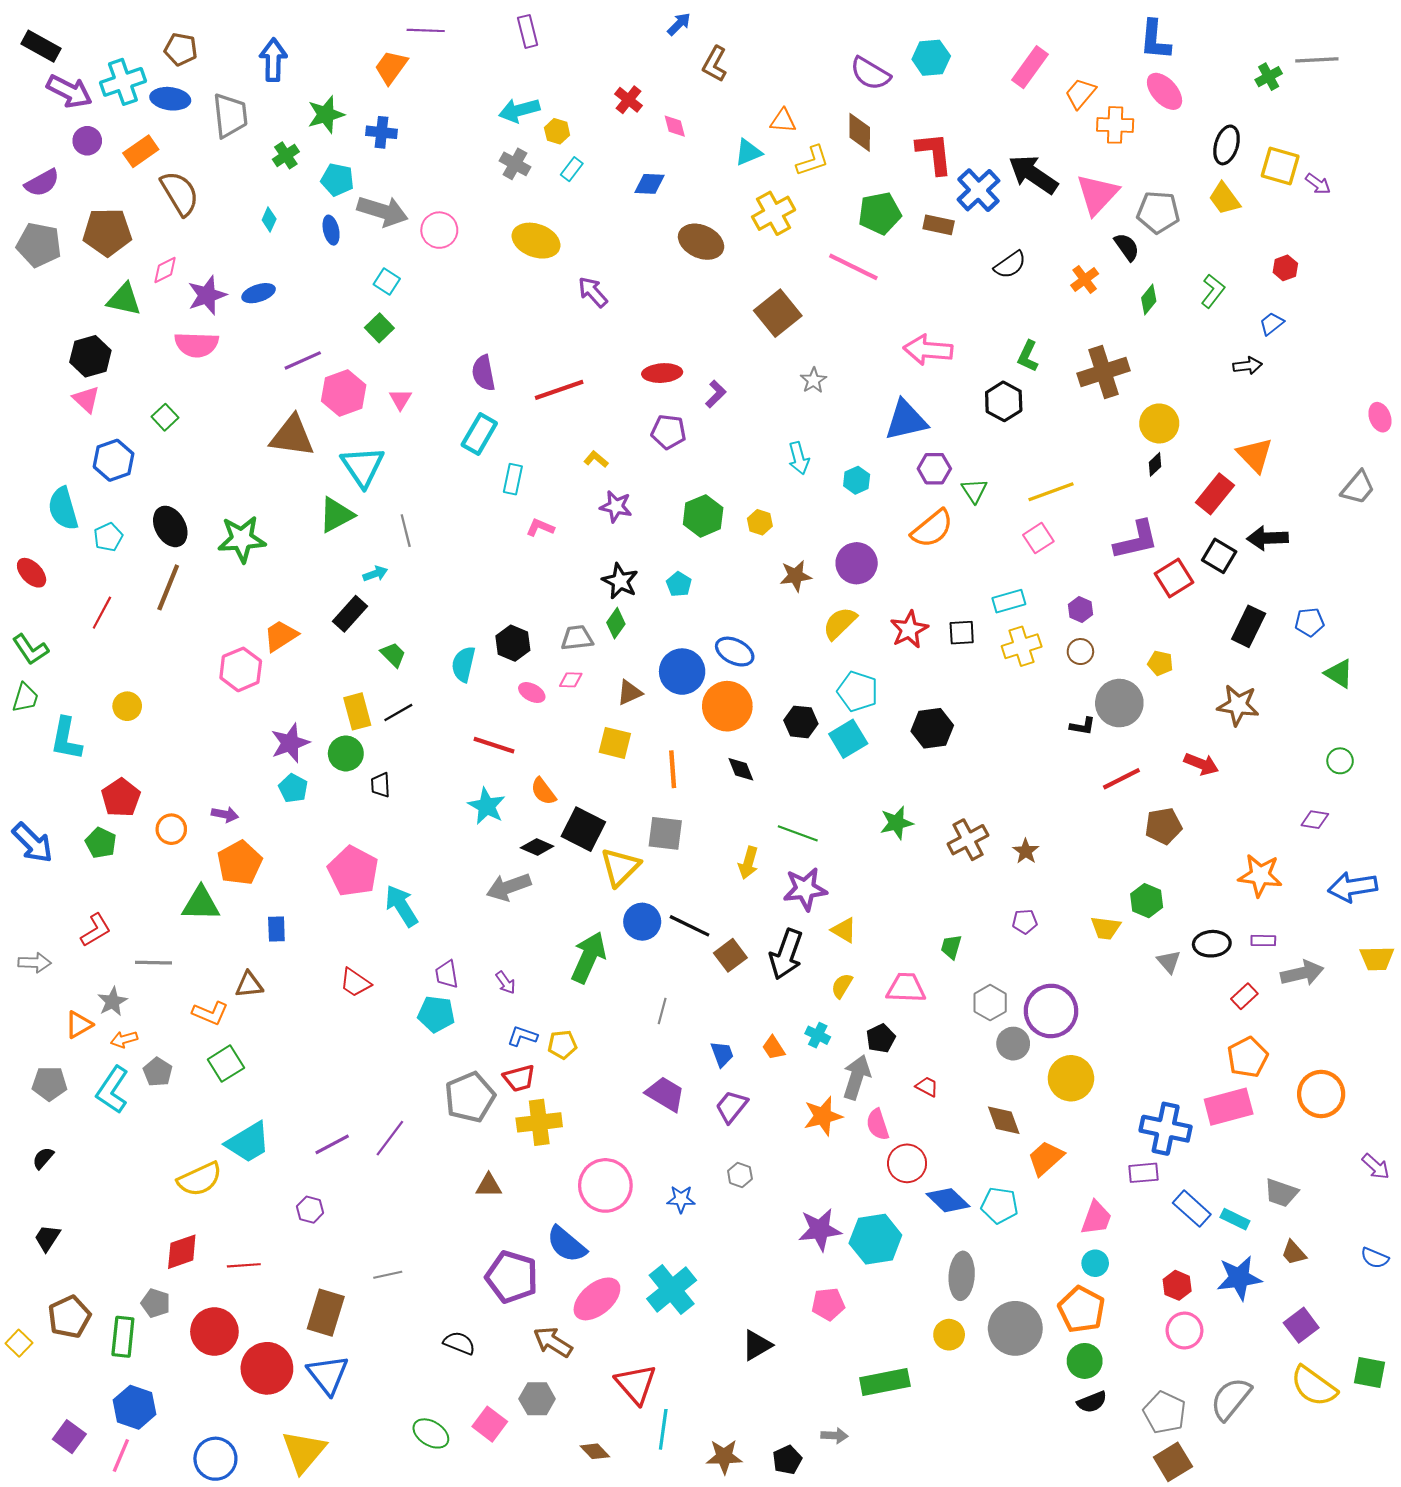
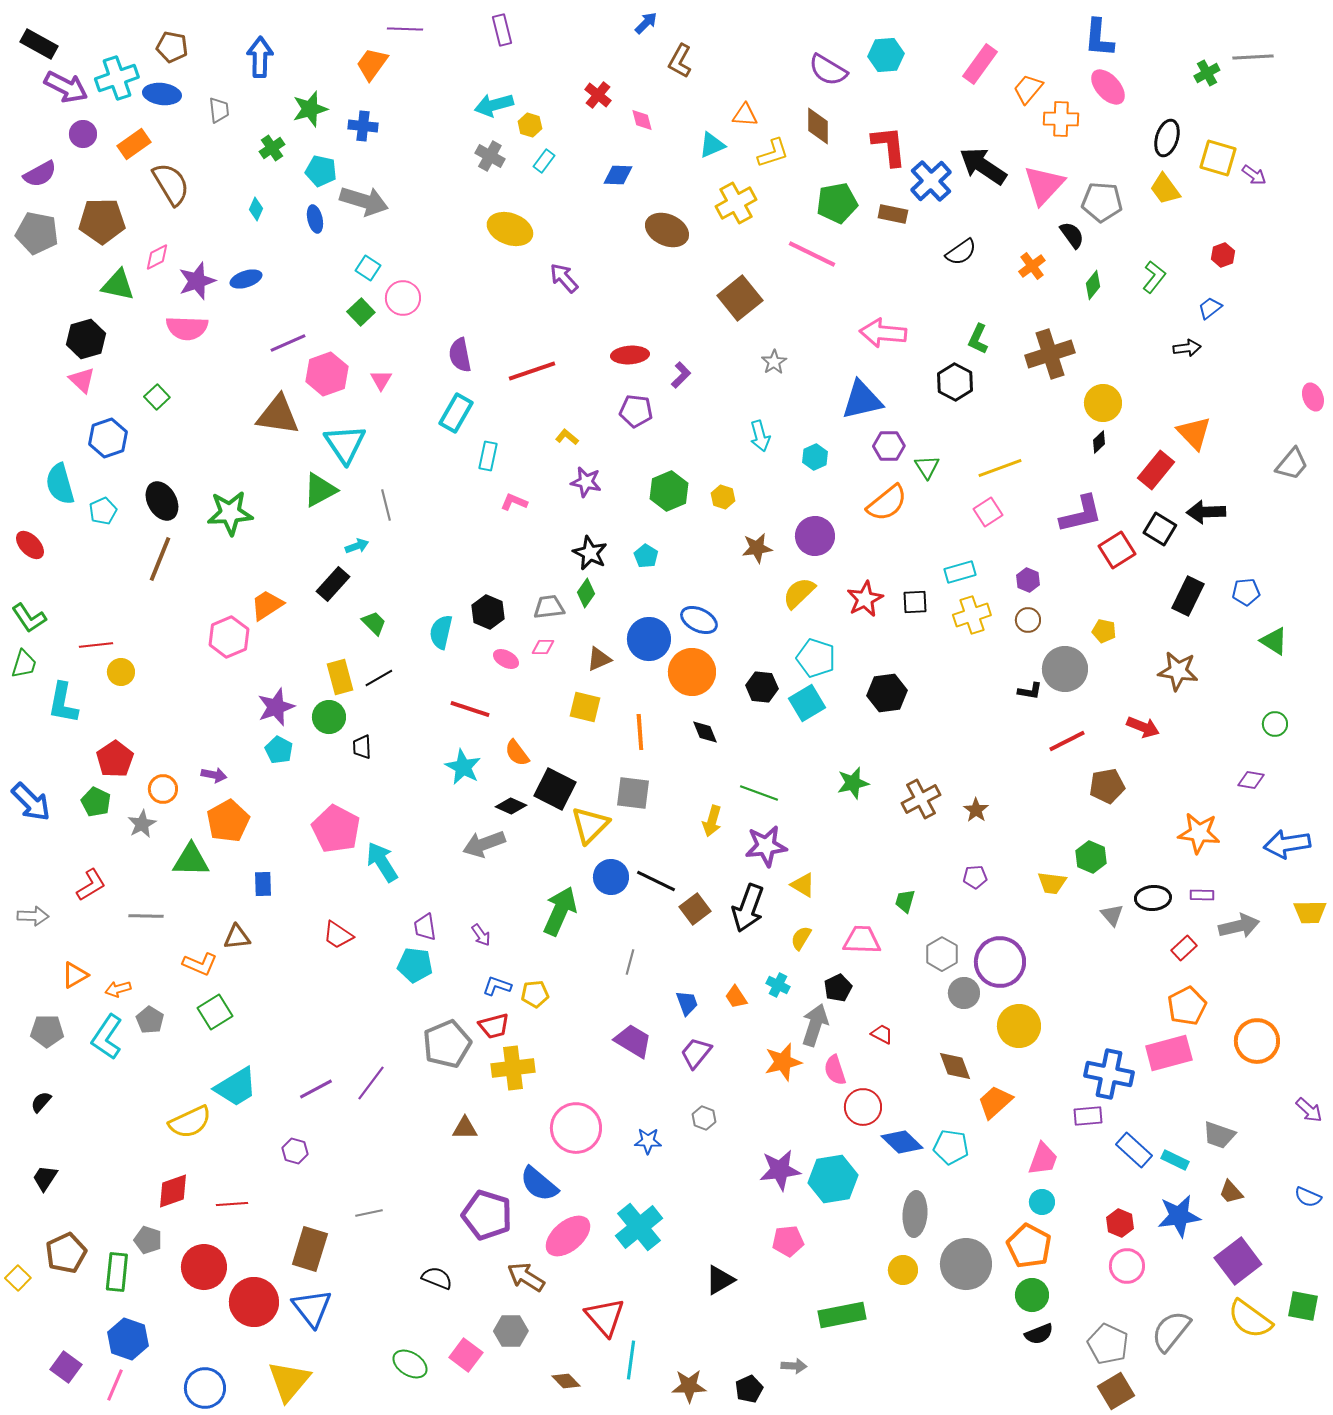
gray trapezoid: (230, 116) -> (219, 110), size x0.6
pink circle: (439, 230) -> (403, 298), moved
red line: (102, 613) -> (96, 645), moved, turned 56
gray star: (112, 1002) -> (142, 824), moved
purple square: (1301, 1325) -> (1238, 1261), size x1.4

